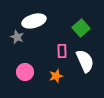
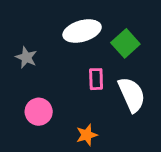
white ellipse: (34, 21) -> (82, 31), moved
orange star: (56, 76) -> (87, 135), moved

